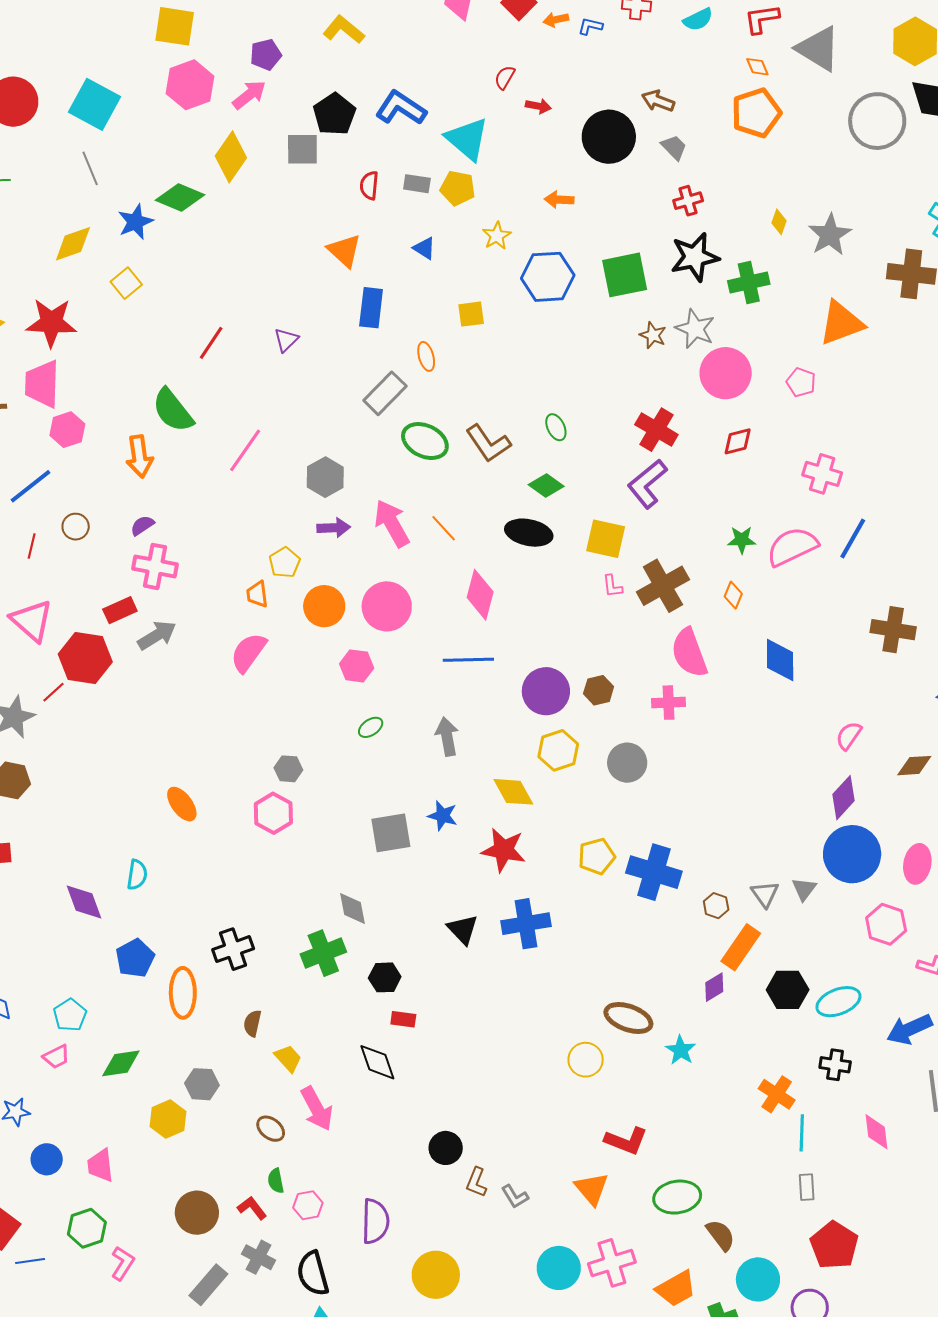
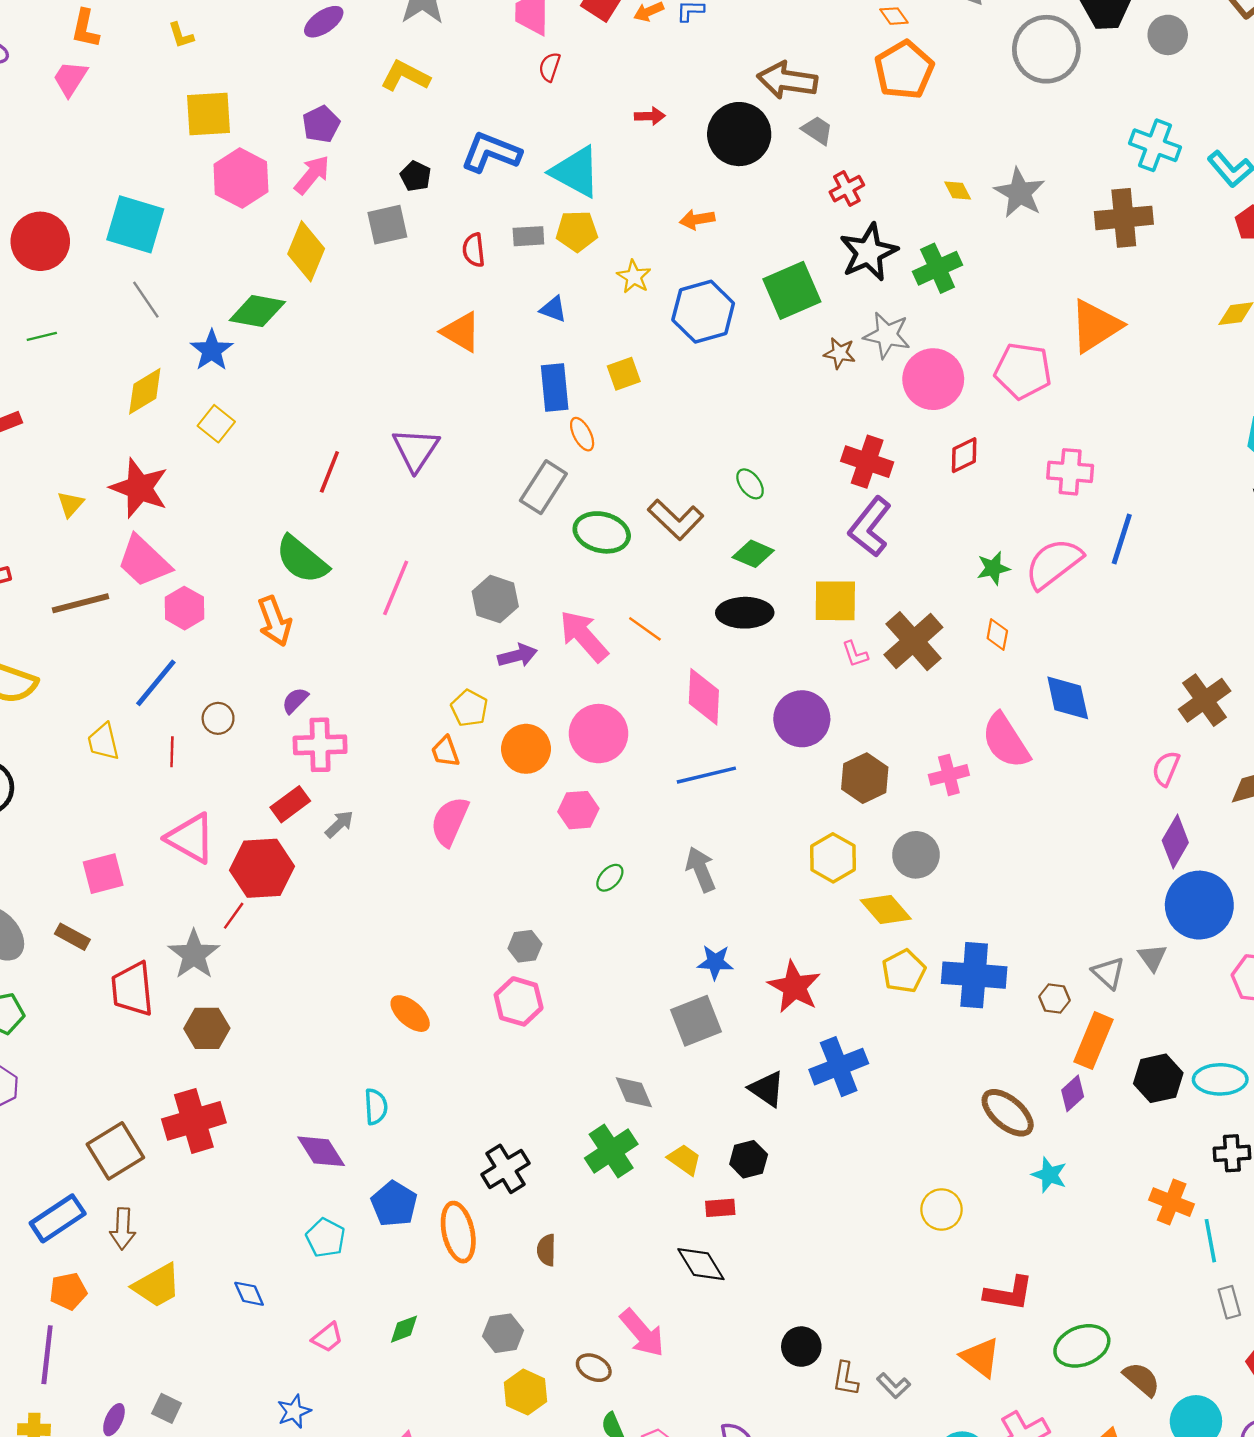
red semicircle: (505, 77) -> (550, 67), moved
brown arrow: (658, 101) -> (787, 80), size x1.5
black pentagon: (334, 114) -> (416, 176), size x0.6
yellow diamond: (779, 222) -> (958, 191), turned -35
blue rectangle: (371, 308) -> (555, 388), moved
red star: (51, 323) -> (139, 488), turned 30
orange triangle: (841, 323) -> (1095, 326), moved
purple triangle: (286, 340) -> (416, 450), size x1.6
pink pentagon: (801, 382) -> (1023, 371), size x1.6
pink trapezoid: (42, 384) -> (144, 561), turned -36
brown cross: (893, 630) -> (1205, 700), moved, turned -33
gray arrow: (157, 635) -> (339, 824), size x0.7
pink semicircle: (689, 653) -> (1006, 741), moved
brown hexagon: (599, 690) -> (865, 778), size x1.4
purple circle: (546, 691) -> (802, 719), moved
yellow diamond: (513, 792) -> (886, 910), moved
gray square: (391, 833) -> (696, 1021), moved
red star: (504, 850) -> (794, 987), turned 30
black hexagon: (385, 977) -> (749, 1159), moved
cyan ellipse: (838, 1002) -> (1220, 1079), turned 33
cyan pentagon: (70, 1015) -> (326, 1238), moved
brown ellipse: (628, 1018) -> (1008, 1113), moved, turned 33
yellow trapezoid: (288, 1058) -> (684, 1160), moved
green diamond: (121, 1063) -> (404, 1329), size x0.7
yellow hexagon: (168, 1119) -> (526, 1392), moved

